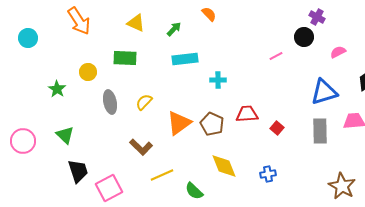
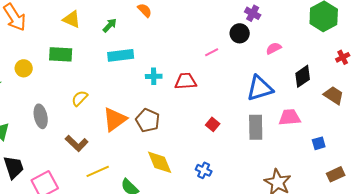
gray ellipse: (110, 102) -> (41, 116), moved
red trapezoid: (247, 114) -> (186, 81), moved
blue cross: (268, 174) -> (204, 170), turned 35

